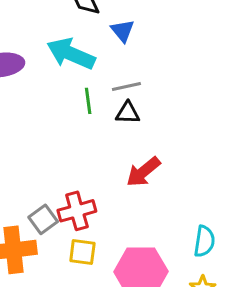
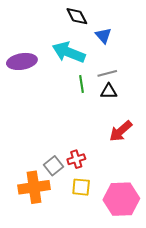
red cross: (77, 211) -> (76, 159), size x0.7

